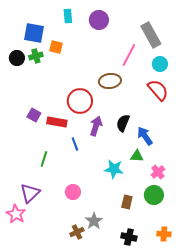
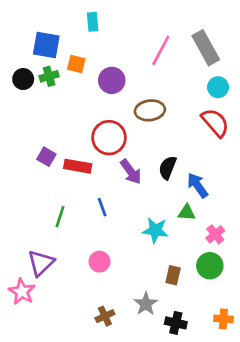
purple circle: (99, 20) -> (112, 80), moved
pink line: (129, 55) -> (161, 50), moved
purple arrow: (96, 126) -> (131, 172), turned 126
blue line: (75, 144) -> (102, 207), moved
gray star: (94, 221) -> (146, 304), moved

